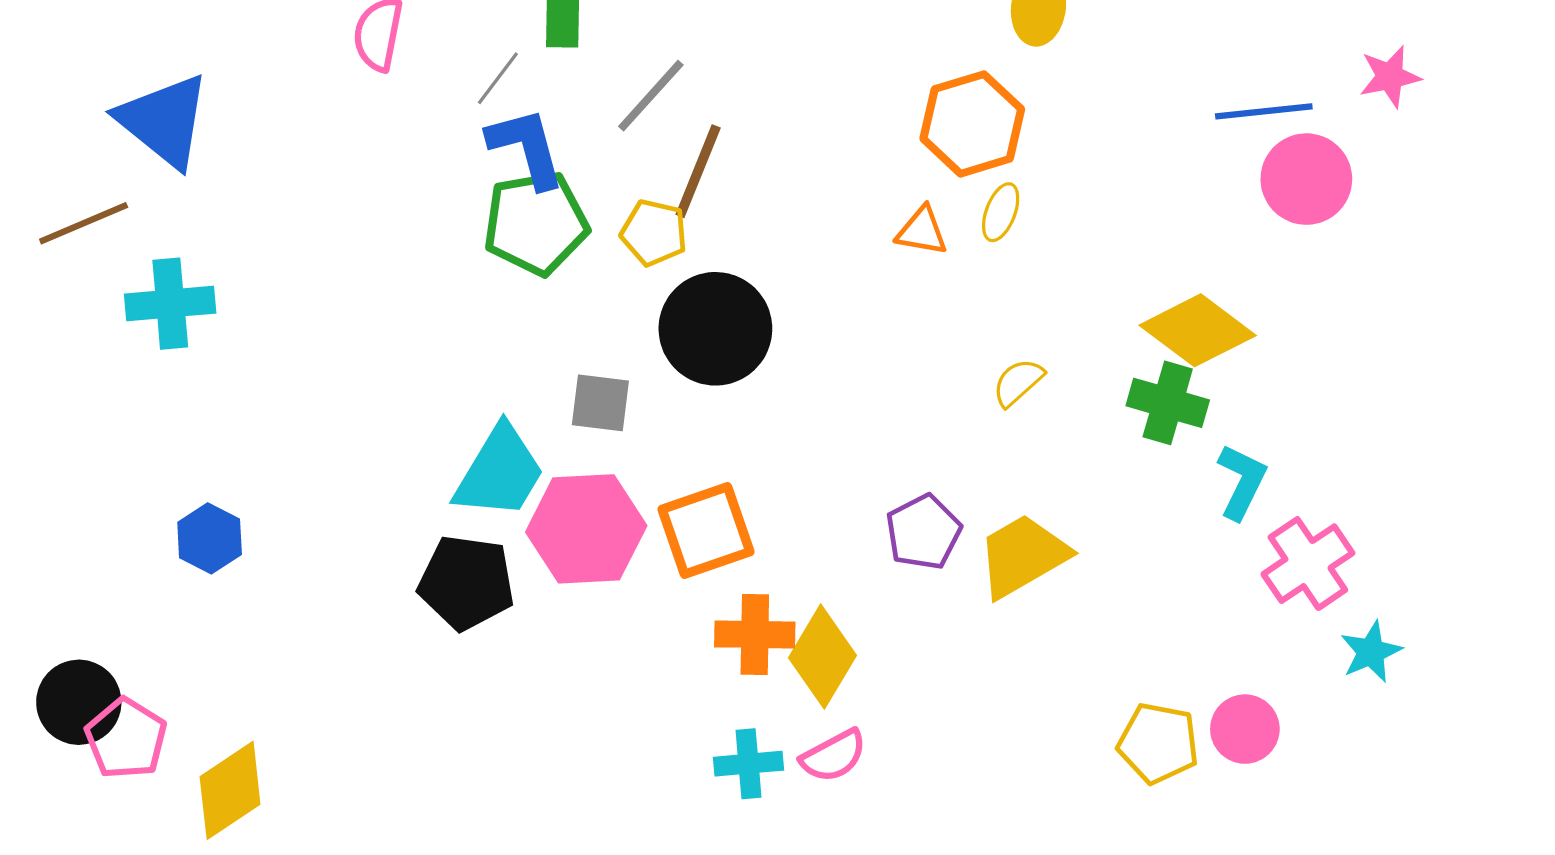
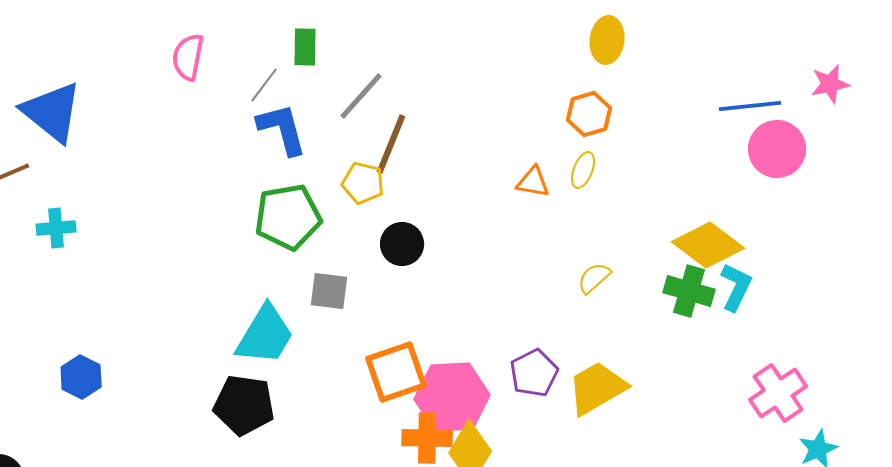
orange hexagon: (972, 124) -> (589, 114), moved, size x0.7
green pentagon: (536, 223) -> (288, 217), moved
cyan cross: (170, 304) -> (56, 228), size x0.7
black circle: (715, 329) -> (402, 244), size x0.6
cyan L-shape: (1242, 482) -> (736, 287), moved
pink hexagon: (586, 529) -> (452, 397), moved

